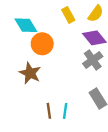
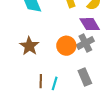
orange circle: (42, 44) -> (66, 46), moved

